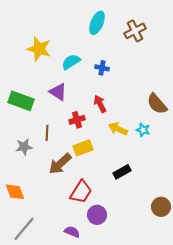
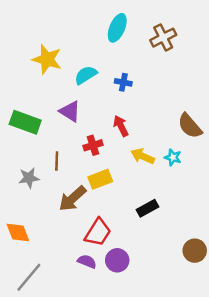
purple semicircle: (72, 232) -> (87, 262), moved

